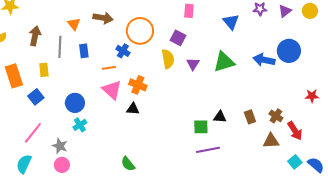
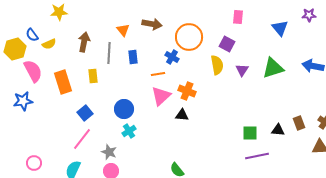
pink triangle: (112, 90) -> (161, 96), turned 35
blue square: (36, 97) -> (85, 113), moved
black triangle: (220, 117) -> (278, 130), moved

